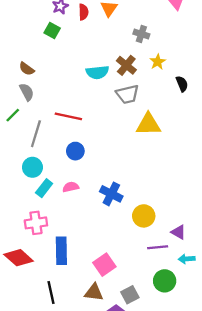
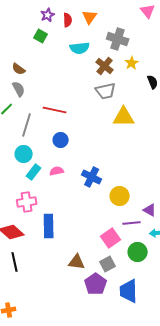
gray cross: (141, 34) -> (118, 39), size x1.5
cyan semicircle: (97, 72) -> (80, 48), moved
pink square: (104, 265) -> (111, 238), moved
black line: (51, 292) -> (15, 262), moved

